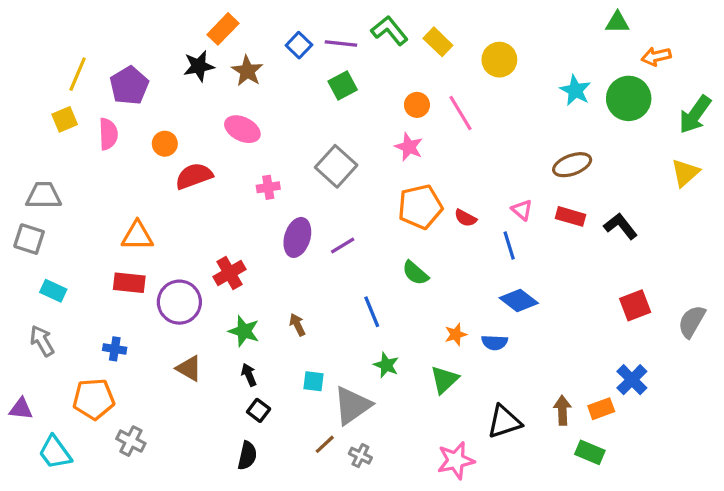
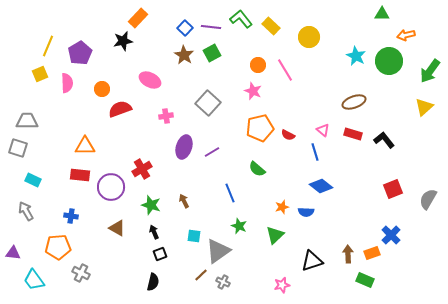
brown star: (247, 71) -> (184, 55), moved
black square: (259, 410) -> (160, 254), turned 32
pink star: (456, 460) -> (282, 285), size x0.7

